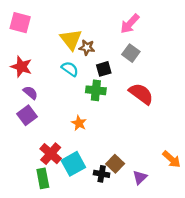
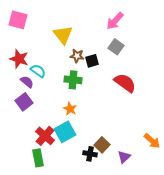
brown star: (87, 47) -> (77, 56), moved
cyan semicircle: (70, 69) -> (38, 71), moved
green cross: (96, 90) -> (73, 80), moved
cyan square: (73, 164) -> (65, 132), moved

